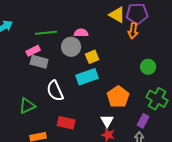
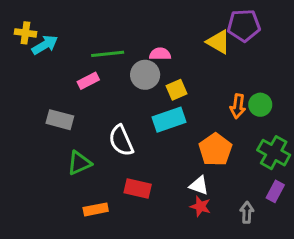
yellow triangle: (117, 15) -> (218, 42), moved
orange arrow: (133, 31) -> (238, 106), moved
gray rectangle: (39, 62) -> (60, 120), moved
white triangle: (107, 121) -> (199, 185), turned -40
purple rectangle: (143, 121) -> (275, 191), moved

